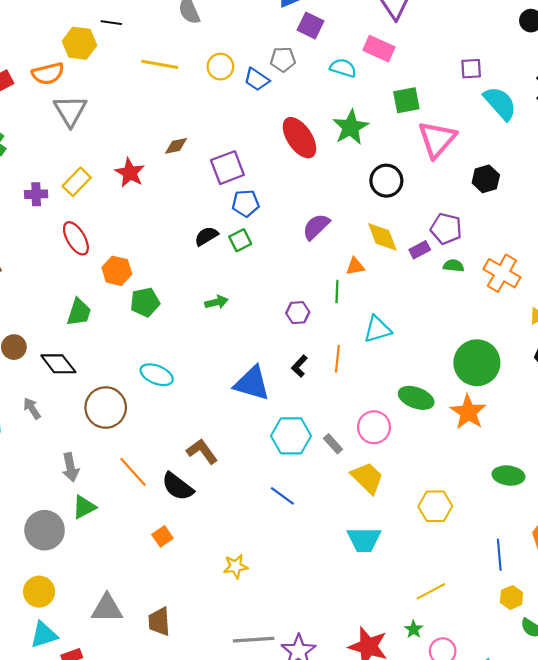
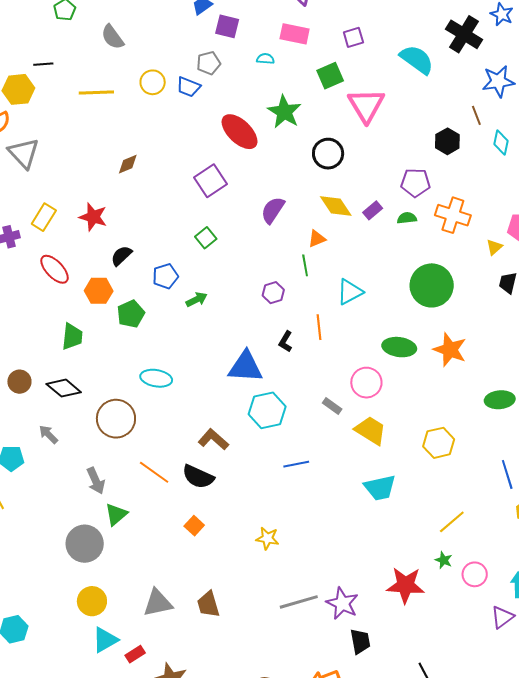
cyan semicircle: (343, 68) -> (265, 59), size x0.7
purple square: (471, 69) -> (353, 37), moved
purple square: (227, 168) -> (211, 181), moved
red star: (130, 173) -> (93, 217), moved
black hexagon: (486, 179) -> (447, 141), moved
blue pentagon: (246, 203) -> (165, 276), moved
purple pentagon: (446, 229) -> (415, 183), moved
black semicircle: (206, 236) -> (121, 256), moved
green circle: (477, 363) -> (432, 285), moved
cyan hexagon: (291, 436) -> (267, 410), moved
blue line: (282, 496) -> (296, 464), turned -35
yellow star: (236, 566) -> (267, 538), turned 30

